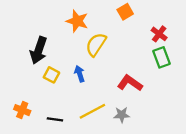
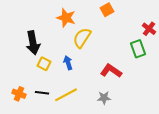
red cross: (159, 34) -> (149, 29), moved
black arrow: (39, 50) -> (33, 43), turned -30
yellow line: (92, 111) -> (66, 95), moved
black line: (55, 119) -> (42, 93), moved

